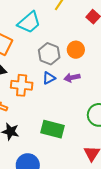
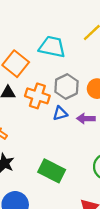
cyan trapezoid: (29, 22) -> (52, 47), turned -140
orange cross: (22, 85) -> (37, 96), moved

